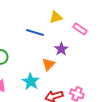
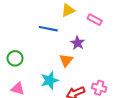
cyan star: (31, 82) -> (50, 80), turned 30

